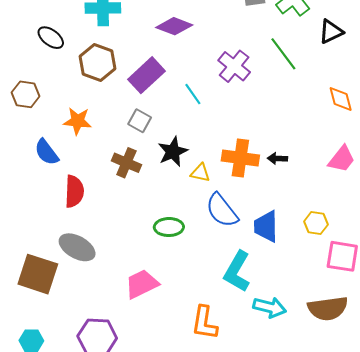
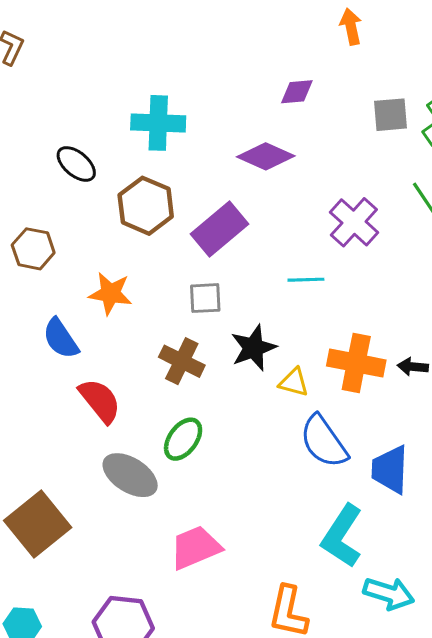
cyan line: (193, 94) -> (306, 280), moved, turned -60
gray square: (140, 121) -> (205, 298), turned -35
red semicircle: (74, 191) -> (100, 401), turned -44
green ellipse: (169, 227) -> (183, 439), moved, turned -56
gray ellipse: (77, 247) -> (130, 475), moved
brown square: (38, 274) -> (38, 524), turned 30

